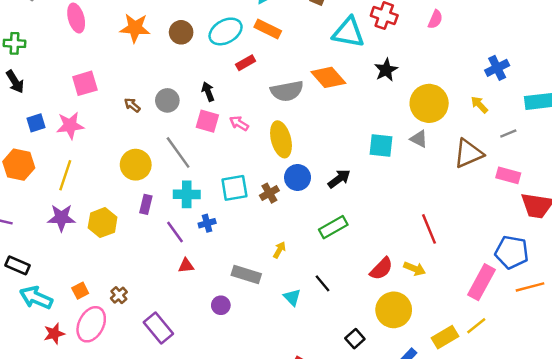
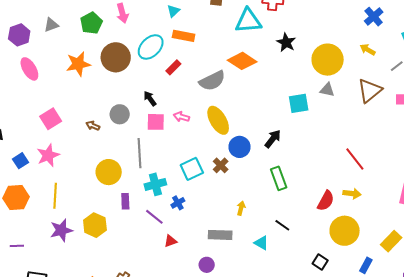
brown circle: (181, 32) -> (116, 57), size x1.5
gray line: (178, 152) -> (140, 153), turned 48
green rectangle: (333, 227) -> (279, 178), turned -65

